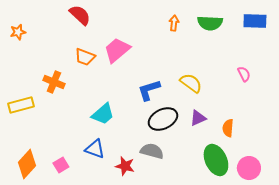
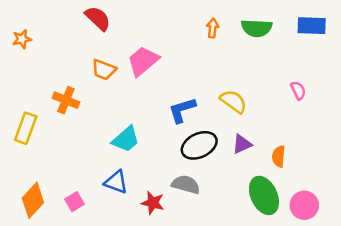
yellow rectangle: (21, 105) -> (26, 128), turned -55

